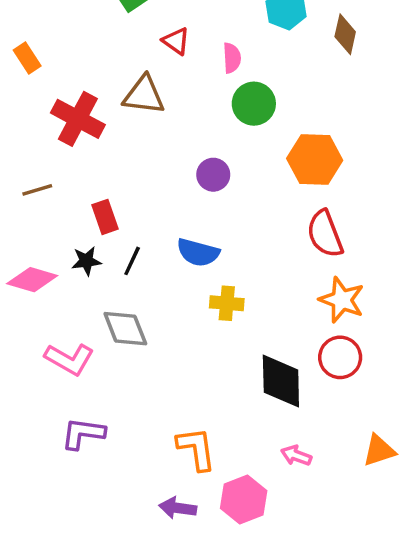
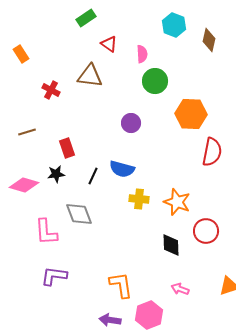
red cross: (78, 119) -> (51, 90), size x0.6
red semicircle: (325, 234) -> (212, 152), moved, turned -148
black line: (132, 261) -> (93, 176), moved
orange star: (342, 300) -> (177, 202), moved
pink L-shape: (69, 359) -> (46, 232), turned 56
black diamond: (281, 381) -> (171, 245), size x0.7

